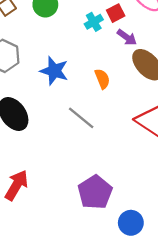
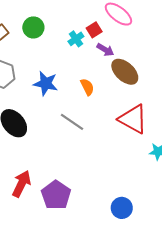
purple pentagon: (95, 192) -> (56, 195), moved

